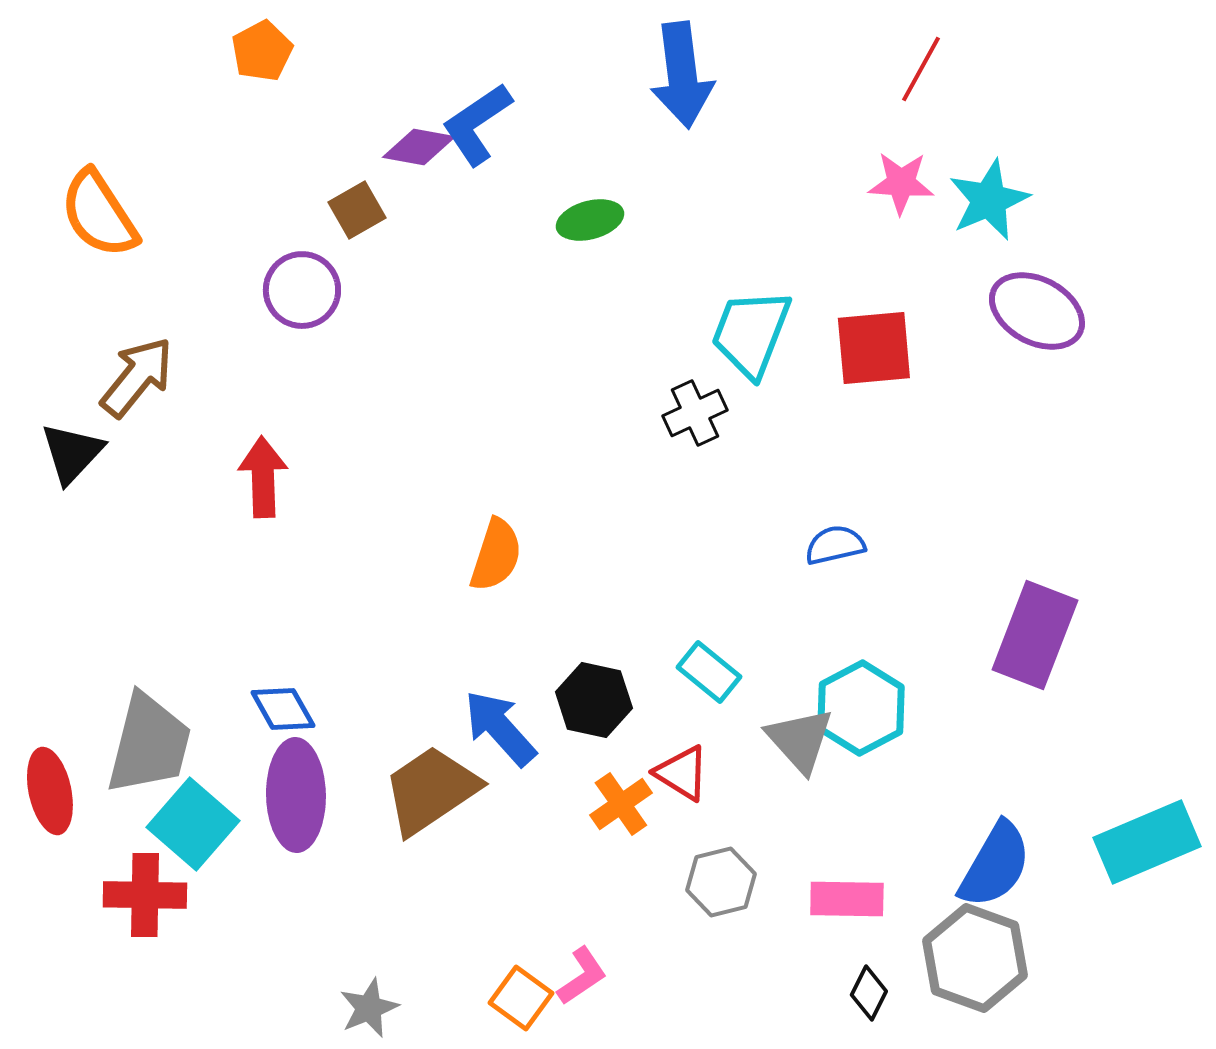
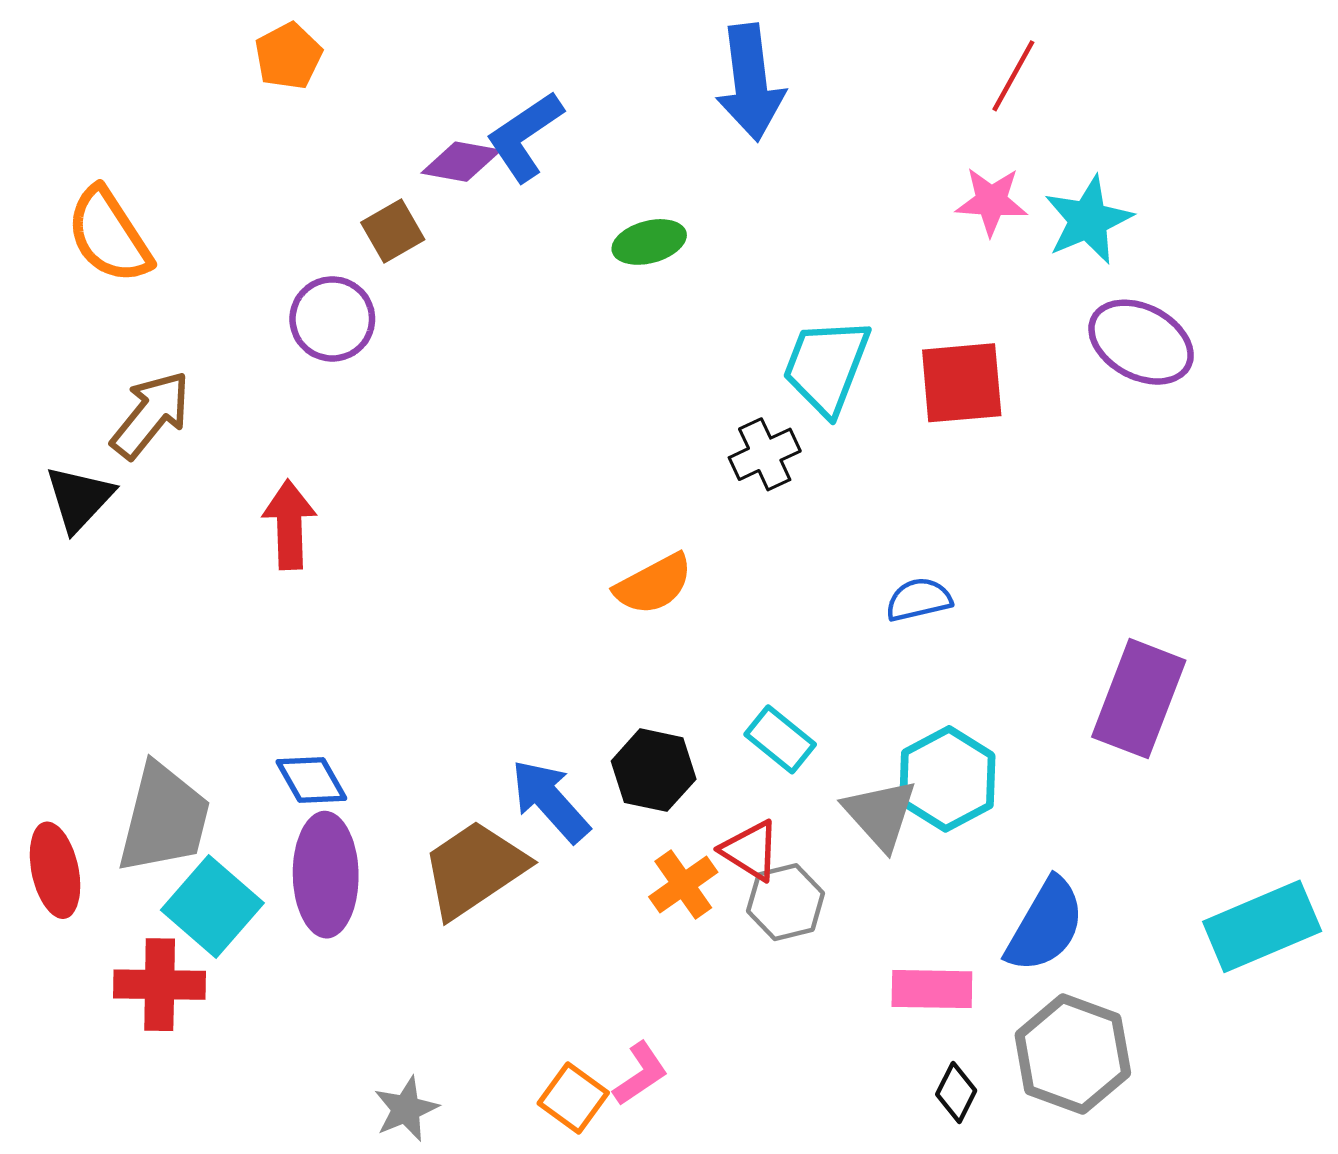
orange semicircle: (496, 555) -> (654, 584), moved, turned 44
blue semicircle: (995, 865) -> (1045, 925), moved
gray hexagon: (721, 882) -> (786, 902), moved

